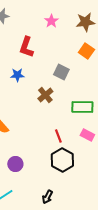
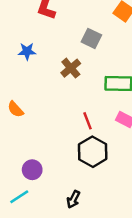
blue star: (17, 75) -> (27, 51), moved
purple circle: (15, 164) -> (32, 170), moved

